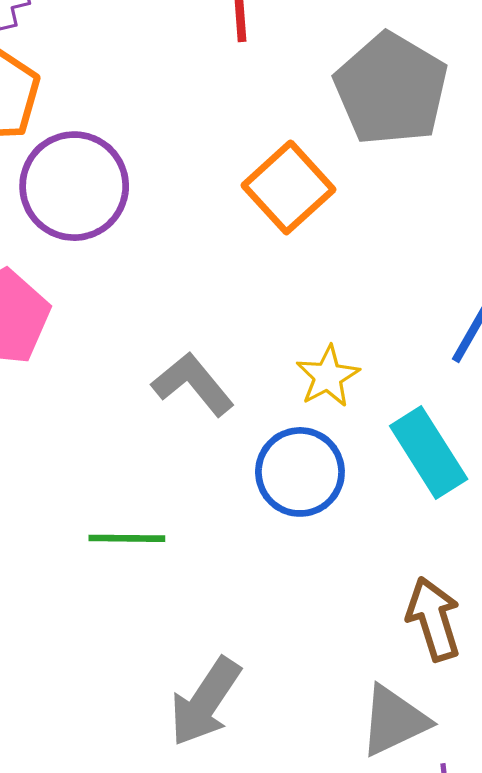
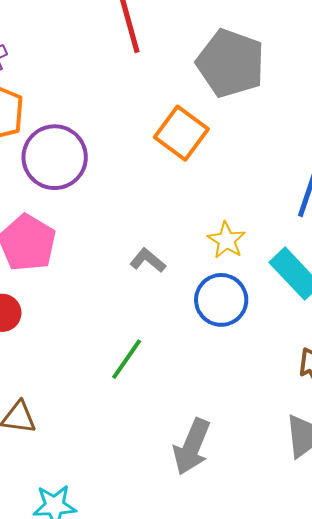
gray L-shape: (193, 384) -> (148, 260), size x0.7
green line: (127, 538) -> (127, 359), turned -45

